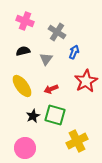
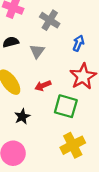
blue arrow: (74, 52) -> (78, 43), moved
green square: (55, 115) -> (66, 106), moved

